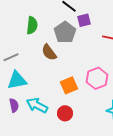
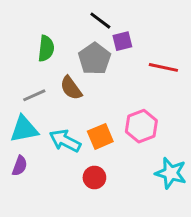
gray line: (11, 57) -> (34, 95), moved
purple semicircle: (14, 105) -> (20, 166), turned 32
cyan arrow: (37, 105) -> (65, 141), moved

